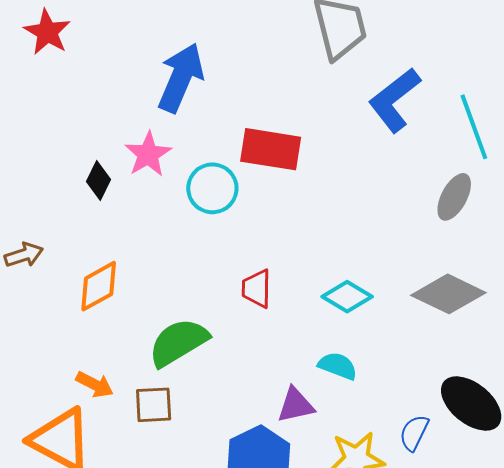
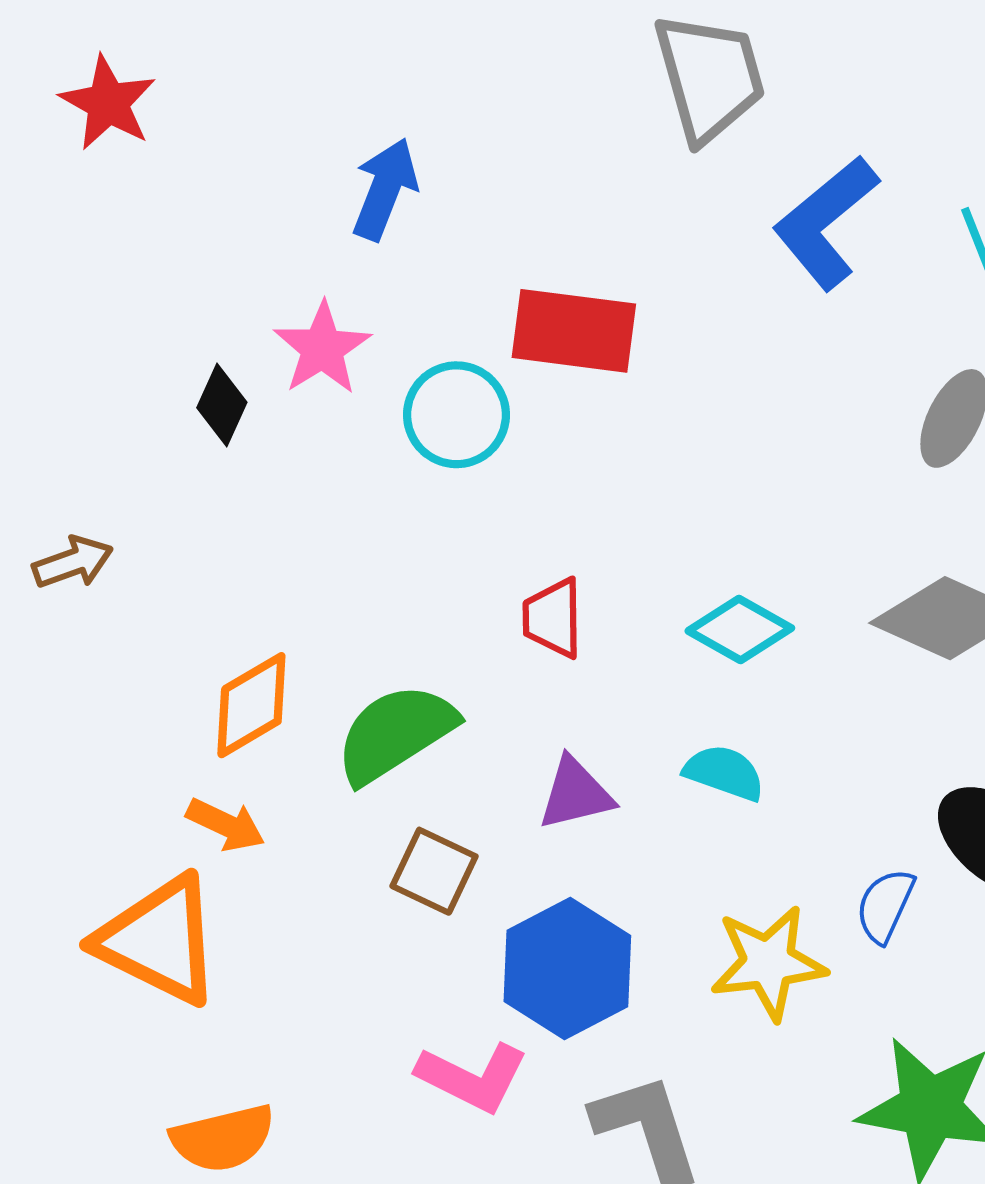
blue arrow: (181, 78) -> (385, 189), size x0.7
orange diamond: (99, 286) -> (251, 705), moved
brown square: (154, 405) -> (434, 871), moved, turned 30
purple triangle: (296, 405) -> (576, 794), moved

